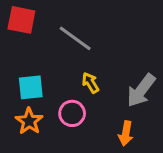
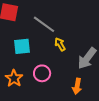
yellow arrow: (90, 83) -> (60, 44), moved
cyan square: (31, 87) -> (22, 46), moved

